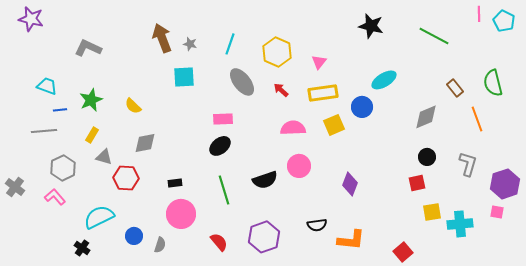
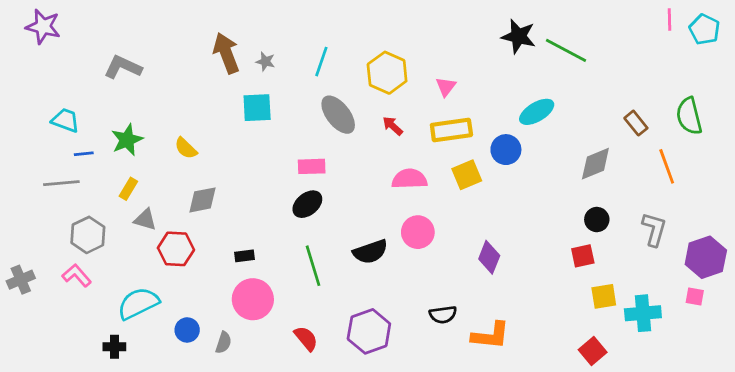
green line: (434, 36) -> (566, 50), moved
gray cross: (15, 187) -> (21, 280), moved, turned 30
black cross: (82, 248) -> (114, 347), turned -35
red square: (403, 252) -> (593, 351), moved

